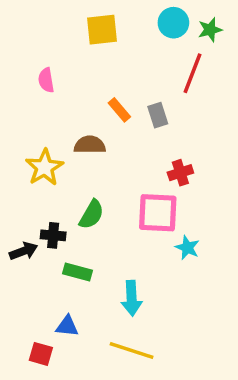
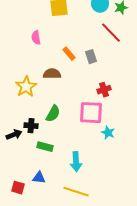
red line: (193, 73) -> (111, 33), turned -65
pink semicircle: (46, 80) -> (36, 38), moved
red square: (41, 354) -> (18, 188), moved

